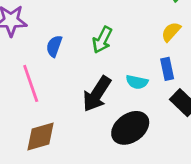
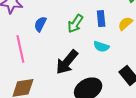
blue rectangle: (167, 69) -> (101, 19), moved
cyan semicircle: (137, 82) -> (101, 47), moved

